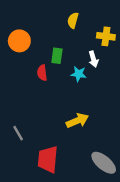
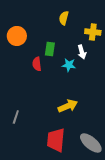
gray line: (18, 133) -> (16, 117), turned 48
red trapezoid: (48, 159) -> (56, 140), moved

